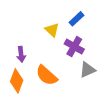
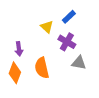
gray triangle: (88, 70) -> (79, 63), turned 35
orange semicircle: (47, 75) -> (42, 68), turned 35

